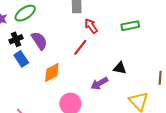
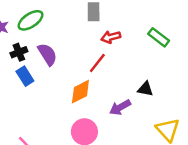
red arrow: (91, 26) -> (111, 37), turned -70
green rectangle: (130, 26) -> (159, 37), turned 48
orange diamond: (52, 73) -> (80, 92), moved

